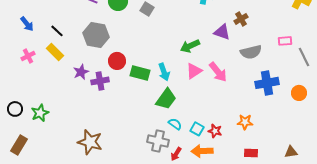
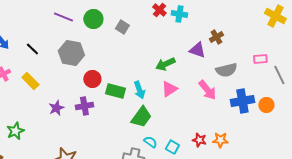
yellow rectangle: (55, 52) -> (30, 81), moved
purple star: (81, 72) -> (56, 108), moved
pink arrow: (218, 72) -> (207, 90), moved
purple cross: (100, 81) -> (84, 106), moved
orange circle: (299, 93) -> (266, 105), moved
red star: (215, 131) -> (199, 140), moved

